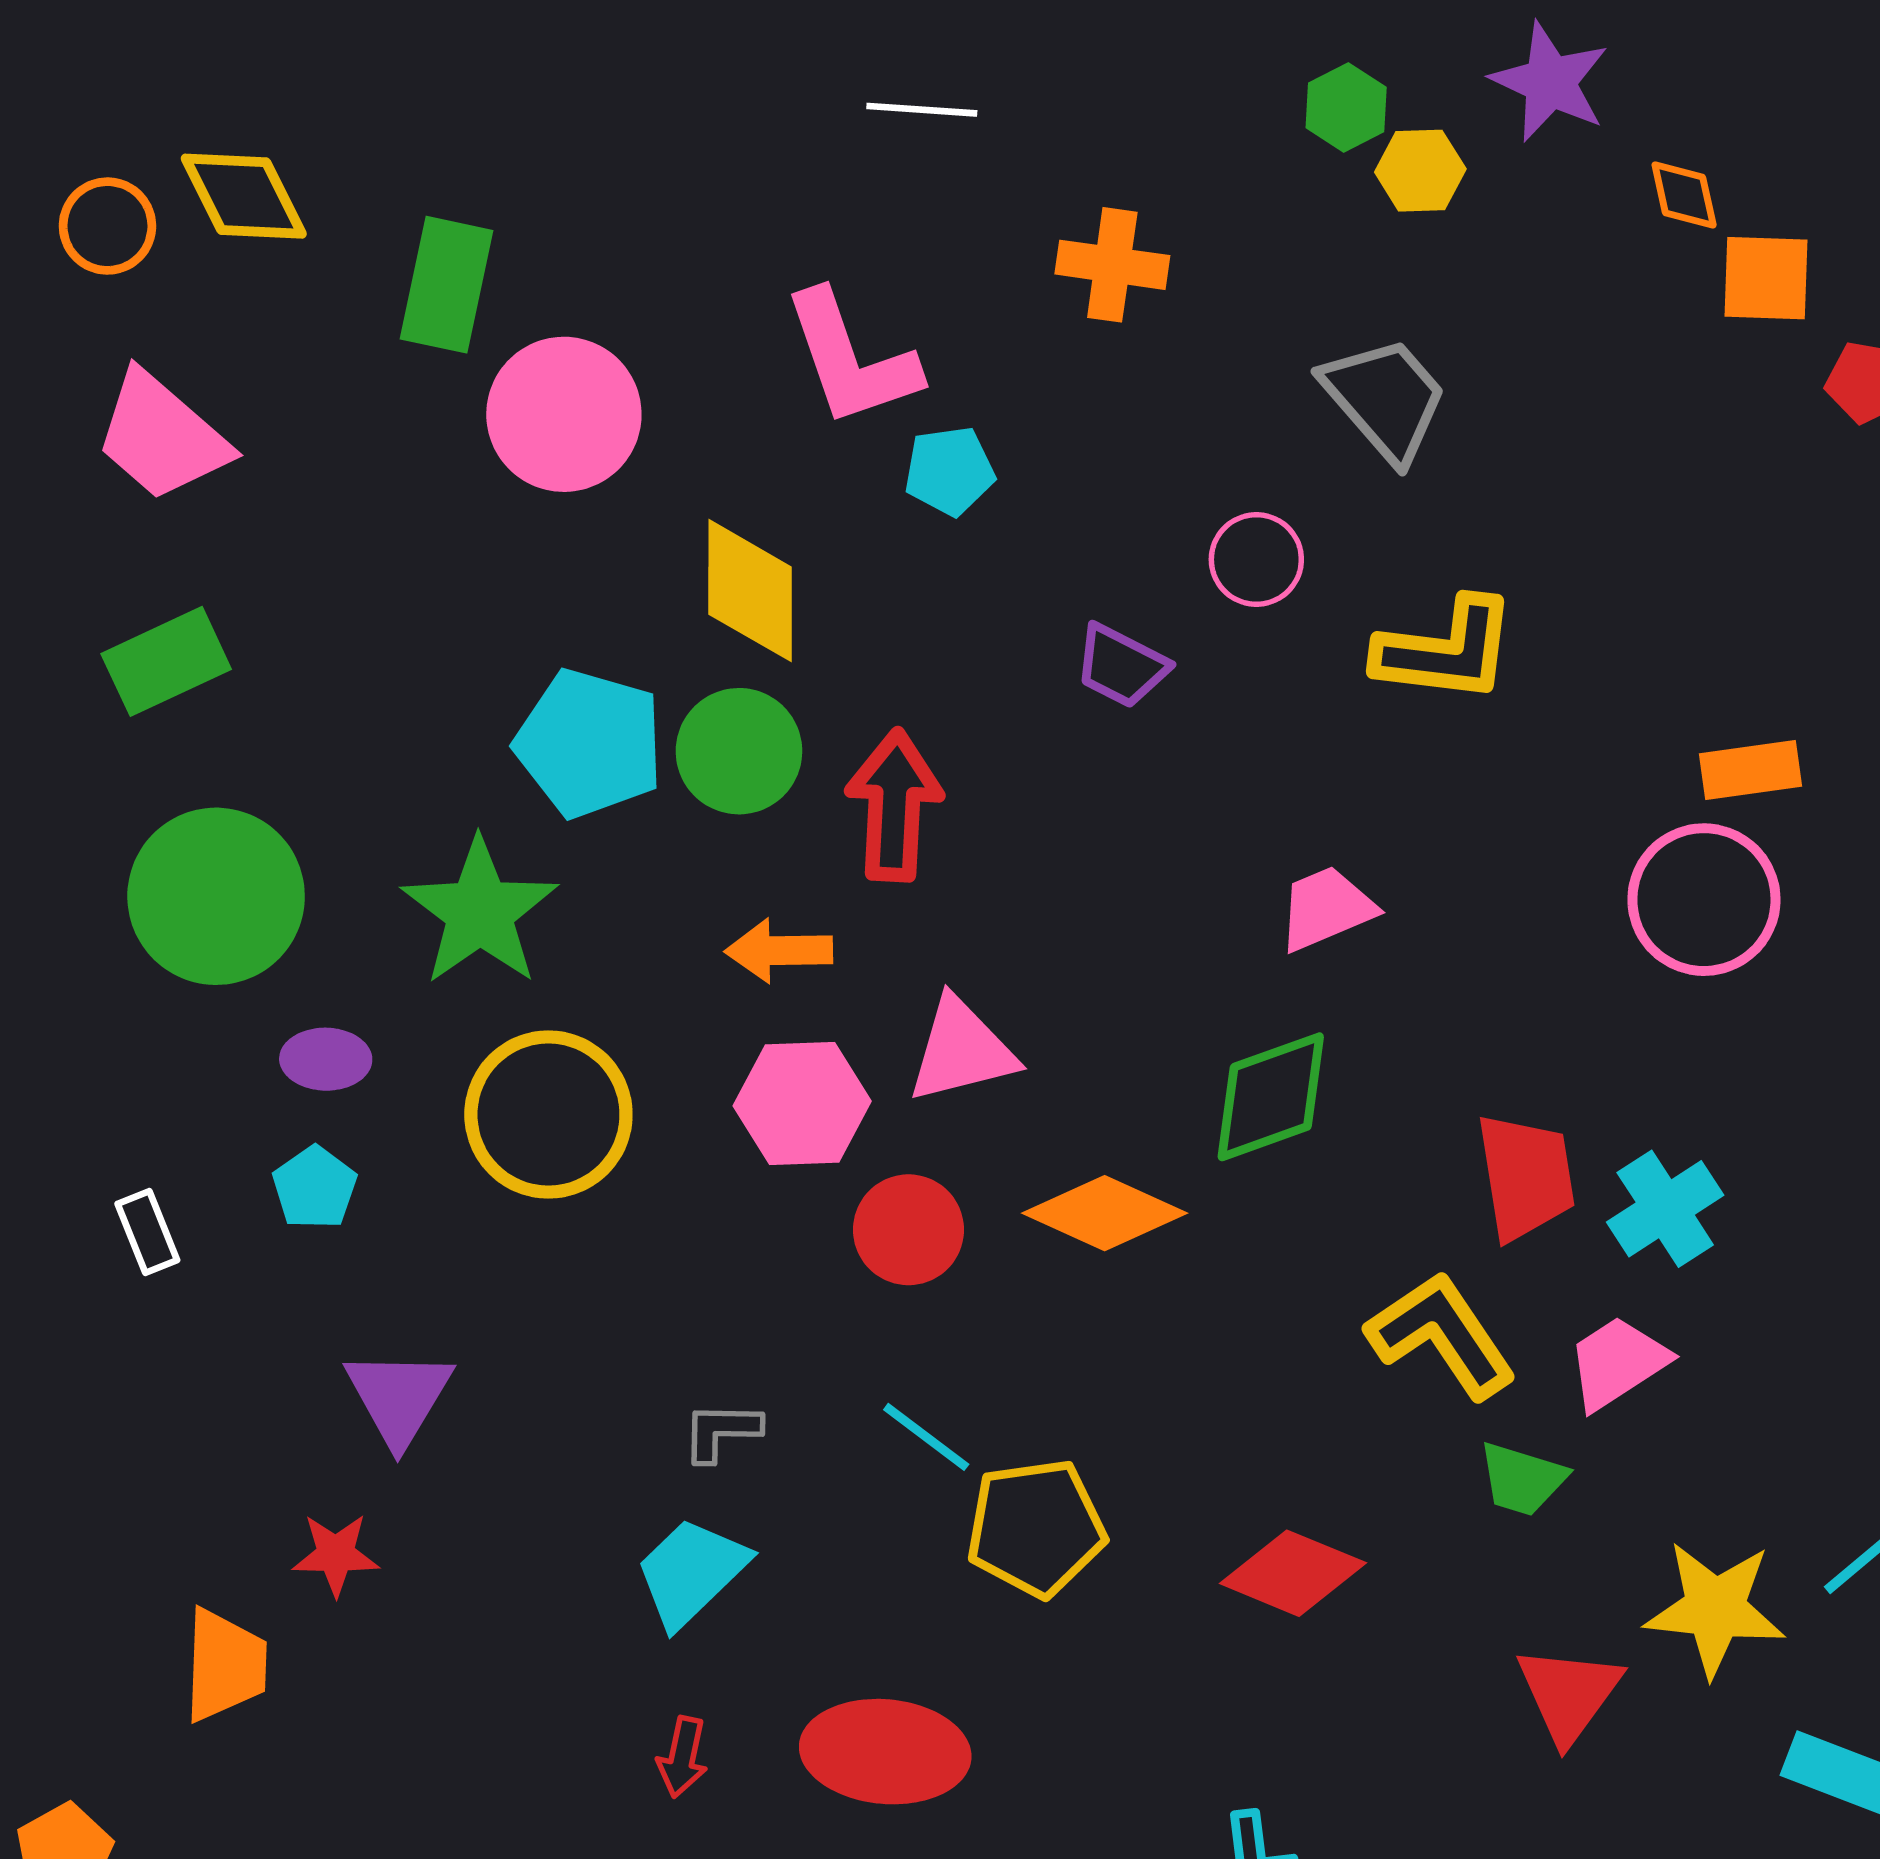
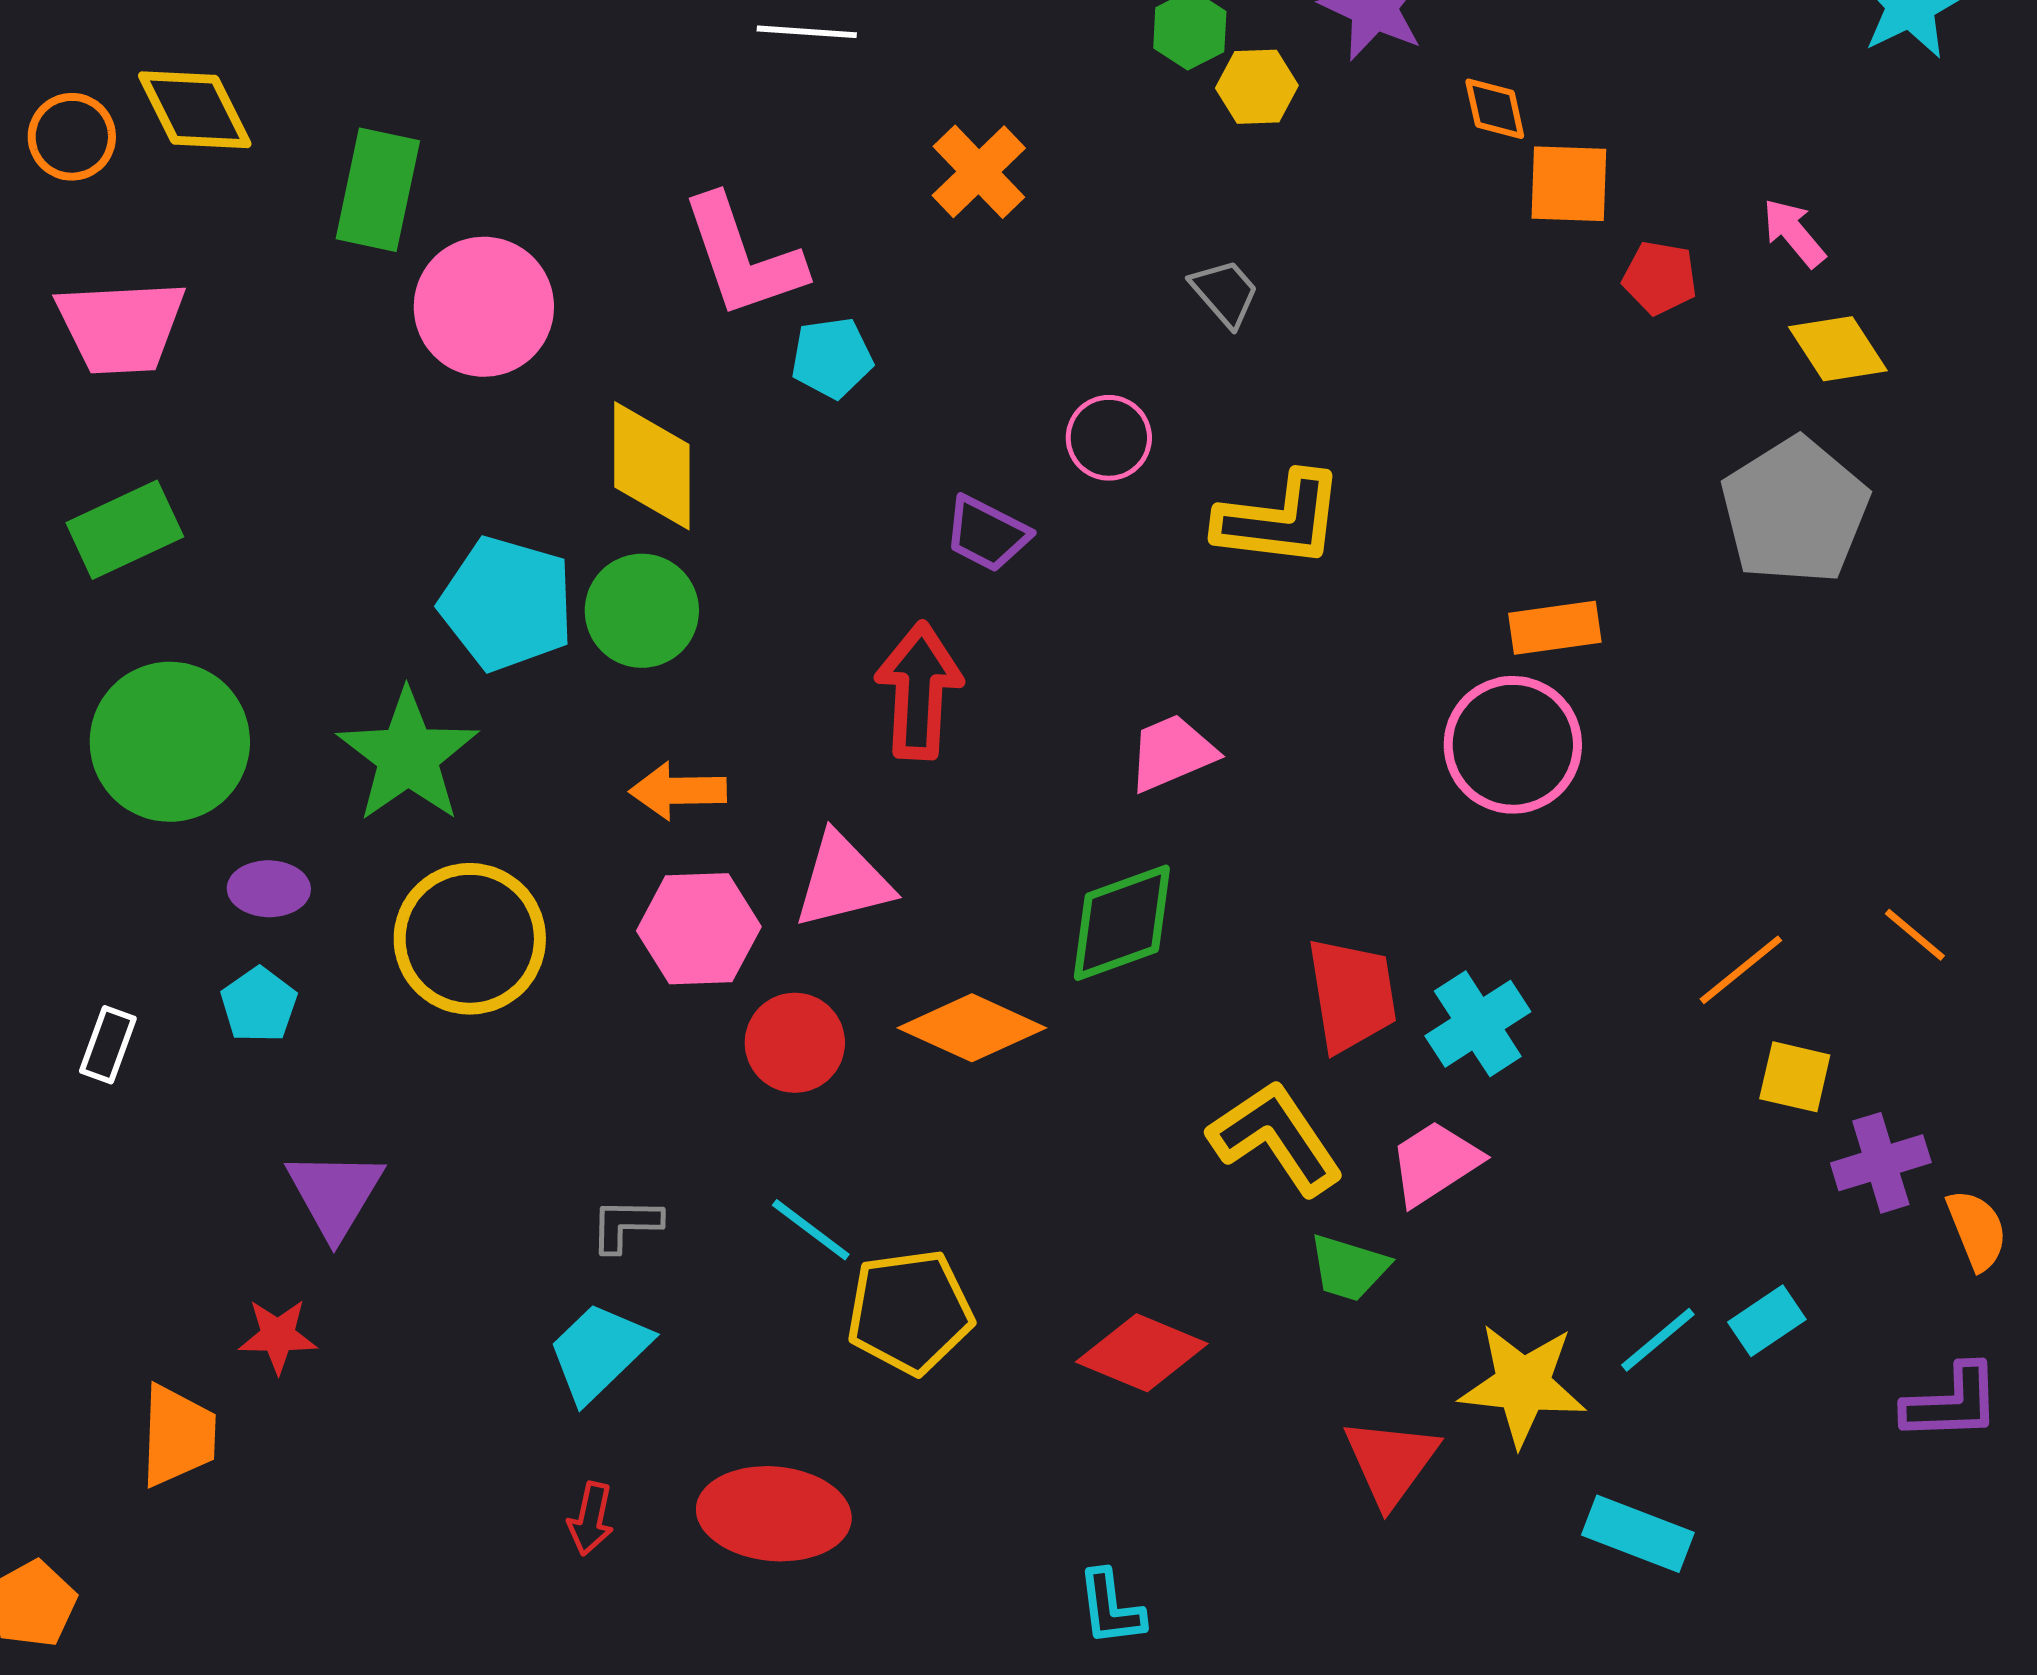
orange cross: (1112, 265) -> (979, 172), turned 38
gray trapezoid: (1385, 399) -> (1225, 293), size x0.6
pink trapezoid: (162, 437) -> (121, 327), turned -44
red arrow: (894, 805) -> (919, 691), moved
white rectangle: (147, 1232) -> (108, 1045), turned 42

